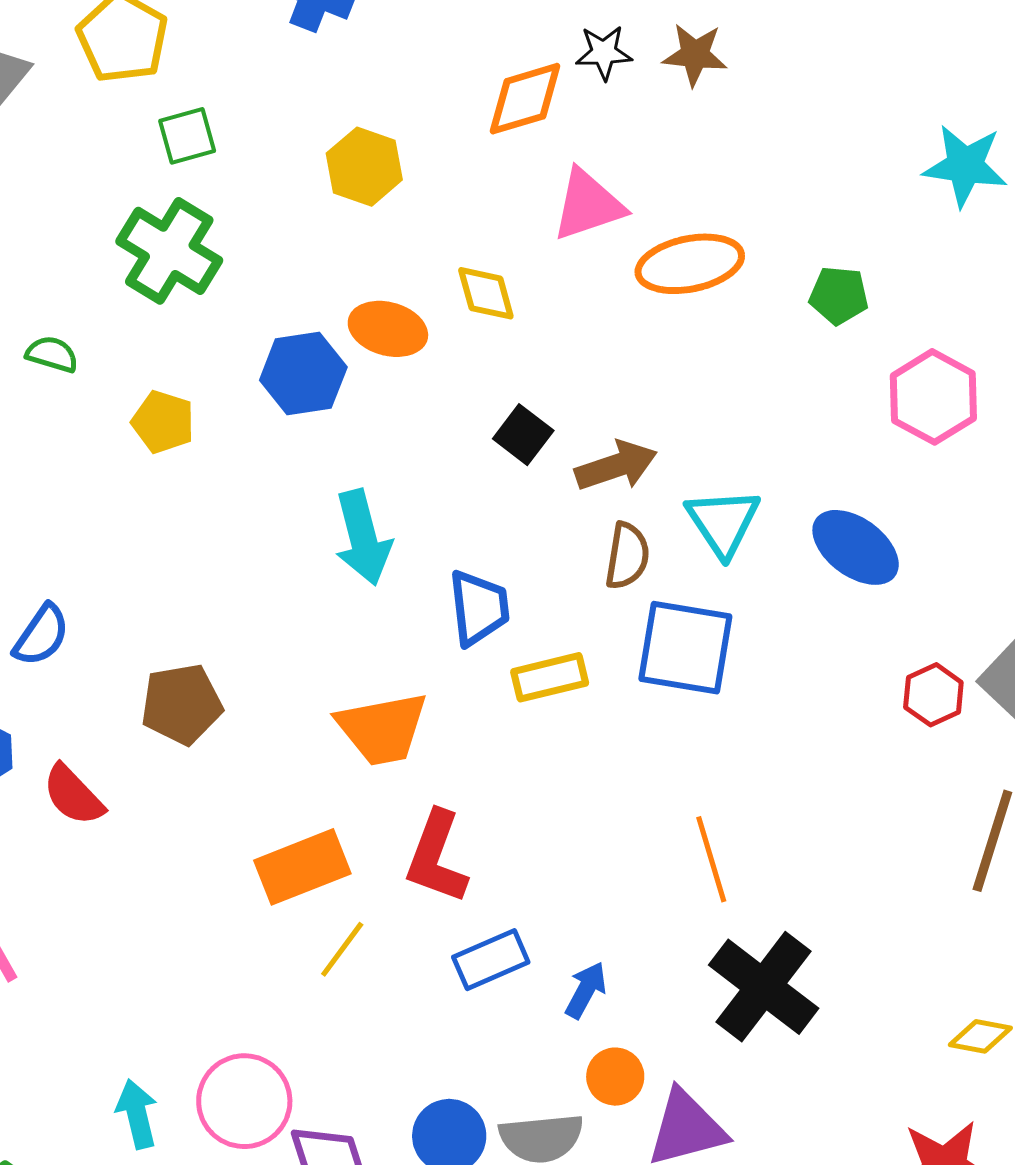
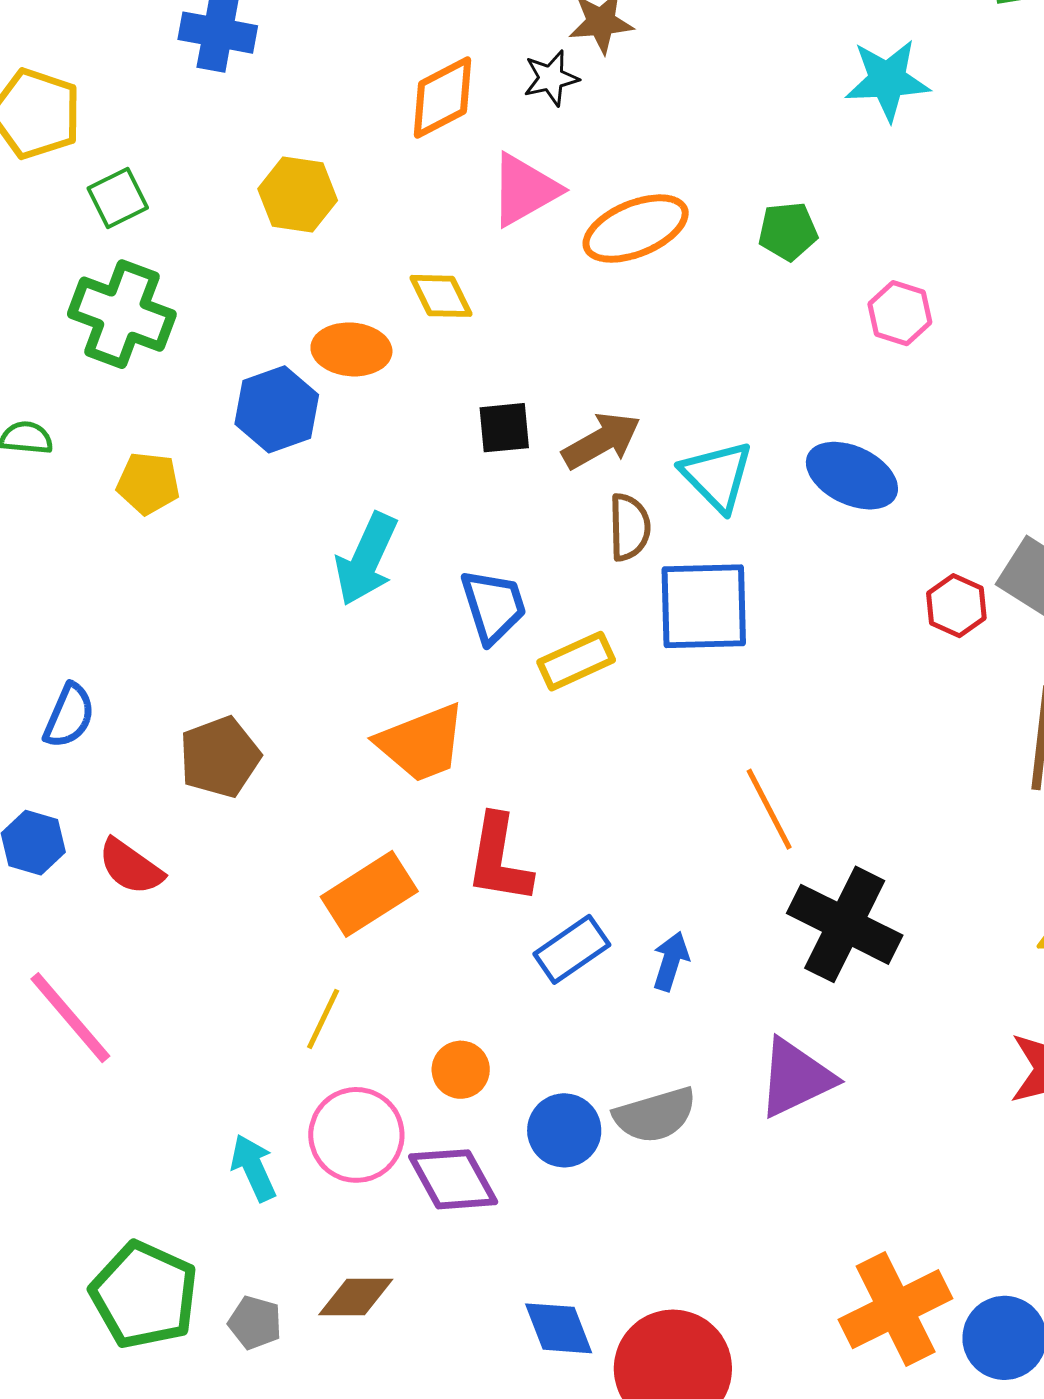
black star: (604, 53) -> (551, 78), moved
pink hexagon: (933, 397) -> (900, 313), size x0.7
black square: (523, 435) -> (504, 428), turned -32
cyan arrow: (363, 538) -> (366, 559), turned 50
yellow line: (342, 949) -> (323, 1019), moved
orange circle: (615, 1077) -> (461, 1070), moved

